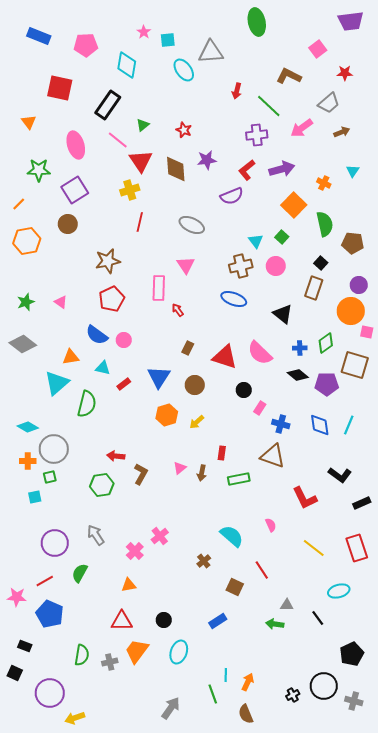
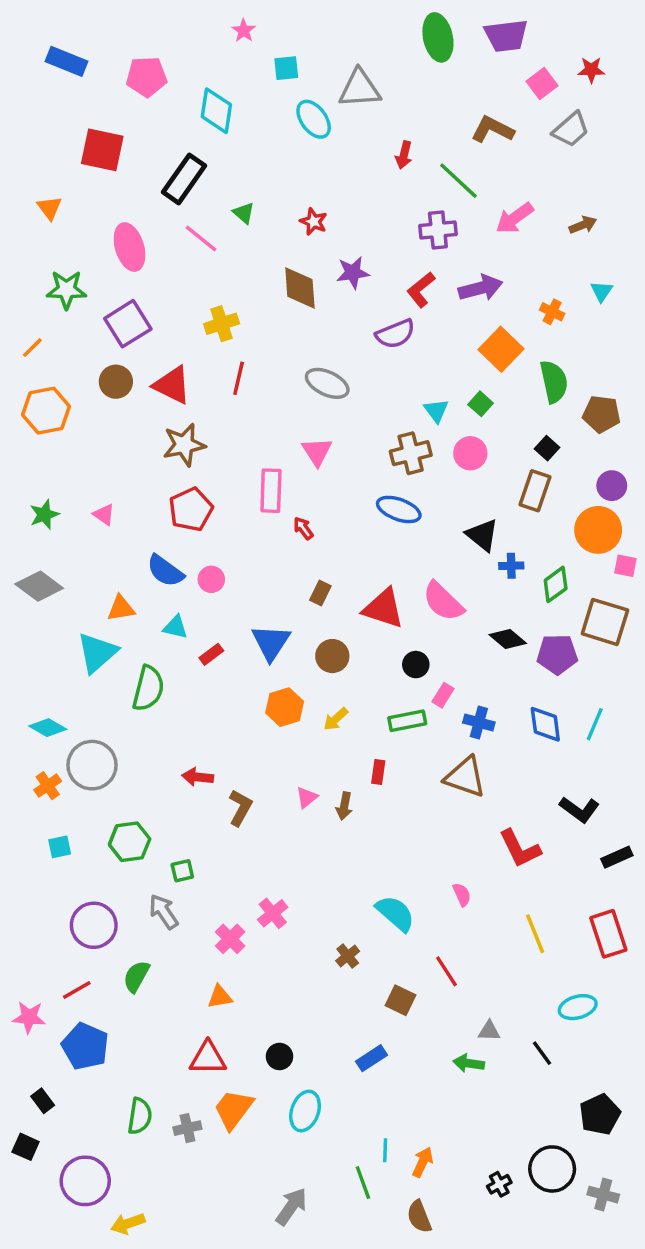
purple trapezoid: (351, 21) -> (506, 36), moved
pink star: (144, 32) -> (244, 31), moved
red star: (345, 73) -> (591, 70), moved
gray trapezoid: (329, 103) -> (571, 129), moved
green triangle: (143, 125) -> (244, 213), turned -40
red triangle: (141, 161) -> (172, 385), moved, turned -30
blue cross: (300, 348) -> (511, 566), moved
orange cross: (28, 461) -> (48, 786), turned -35
green square: (50, 477) -> (182, 871), moved
green rectangle: (239, 479) -> (407, 721), moved
green hexagon: (102, 485) -> (130, 842), moved
yellow line: (314, 548) -> (535, 934), turned 30
black rectangle: (25, 646) -> (43, 1101), turned 32

